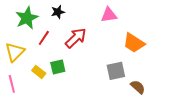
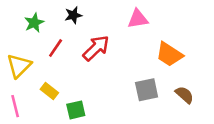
green star: (27, 18) -> (34, 23), size x0.7
green square: (58, 67) -> (76, 110), moved
brown semicircle: (138, 87) -> (185, 95), moved

